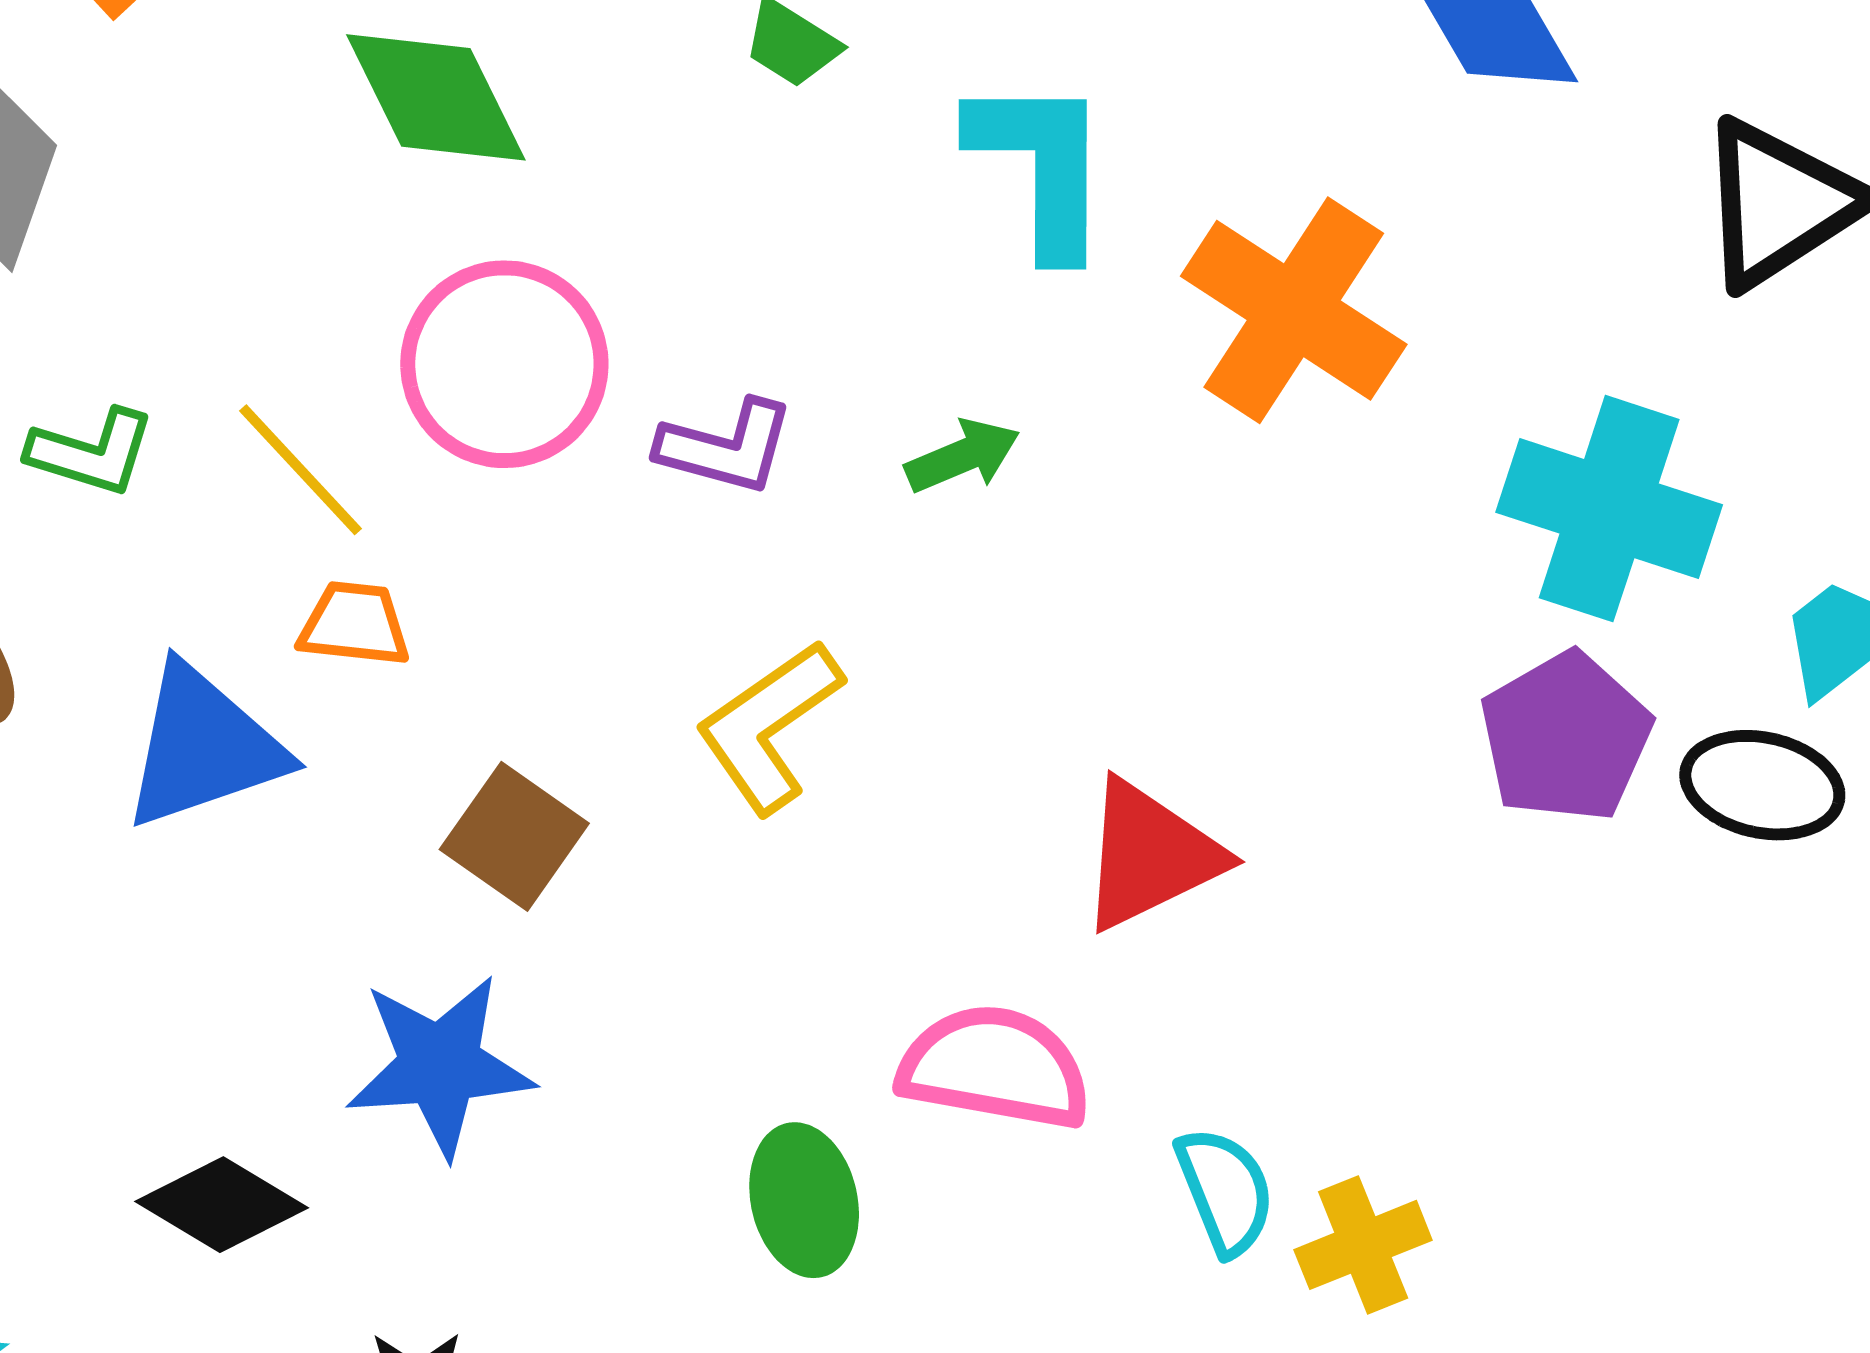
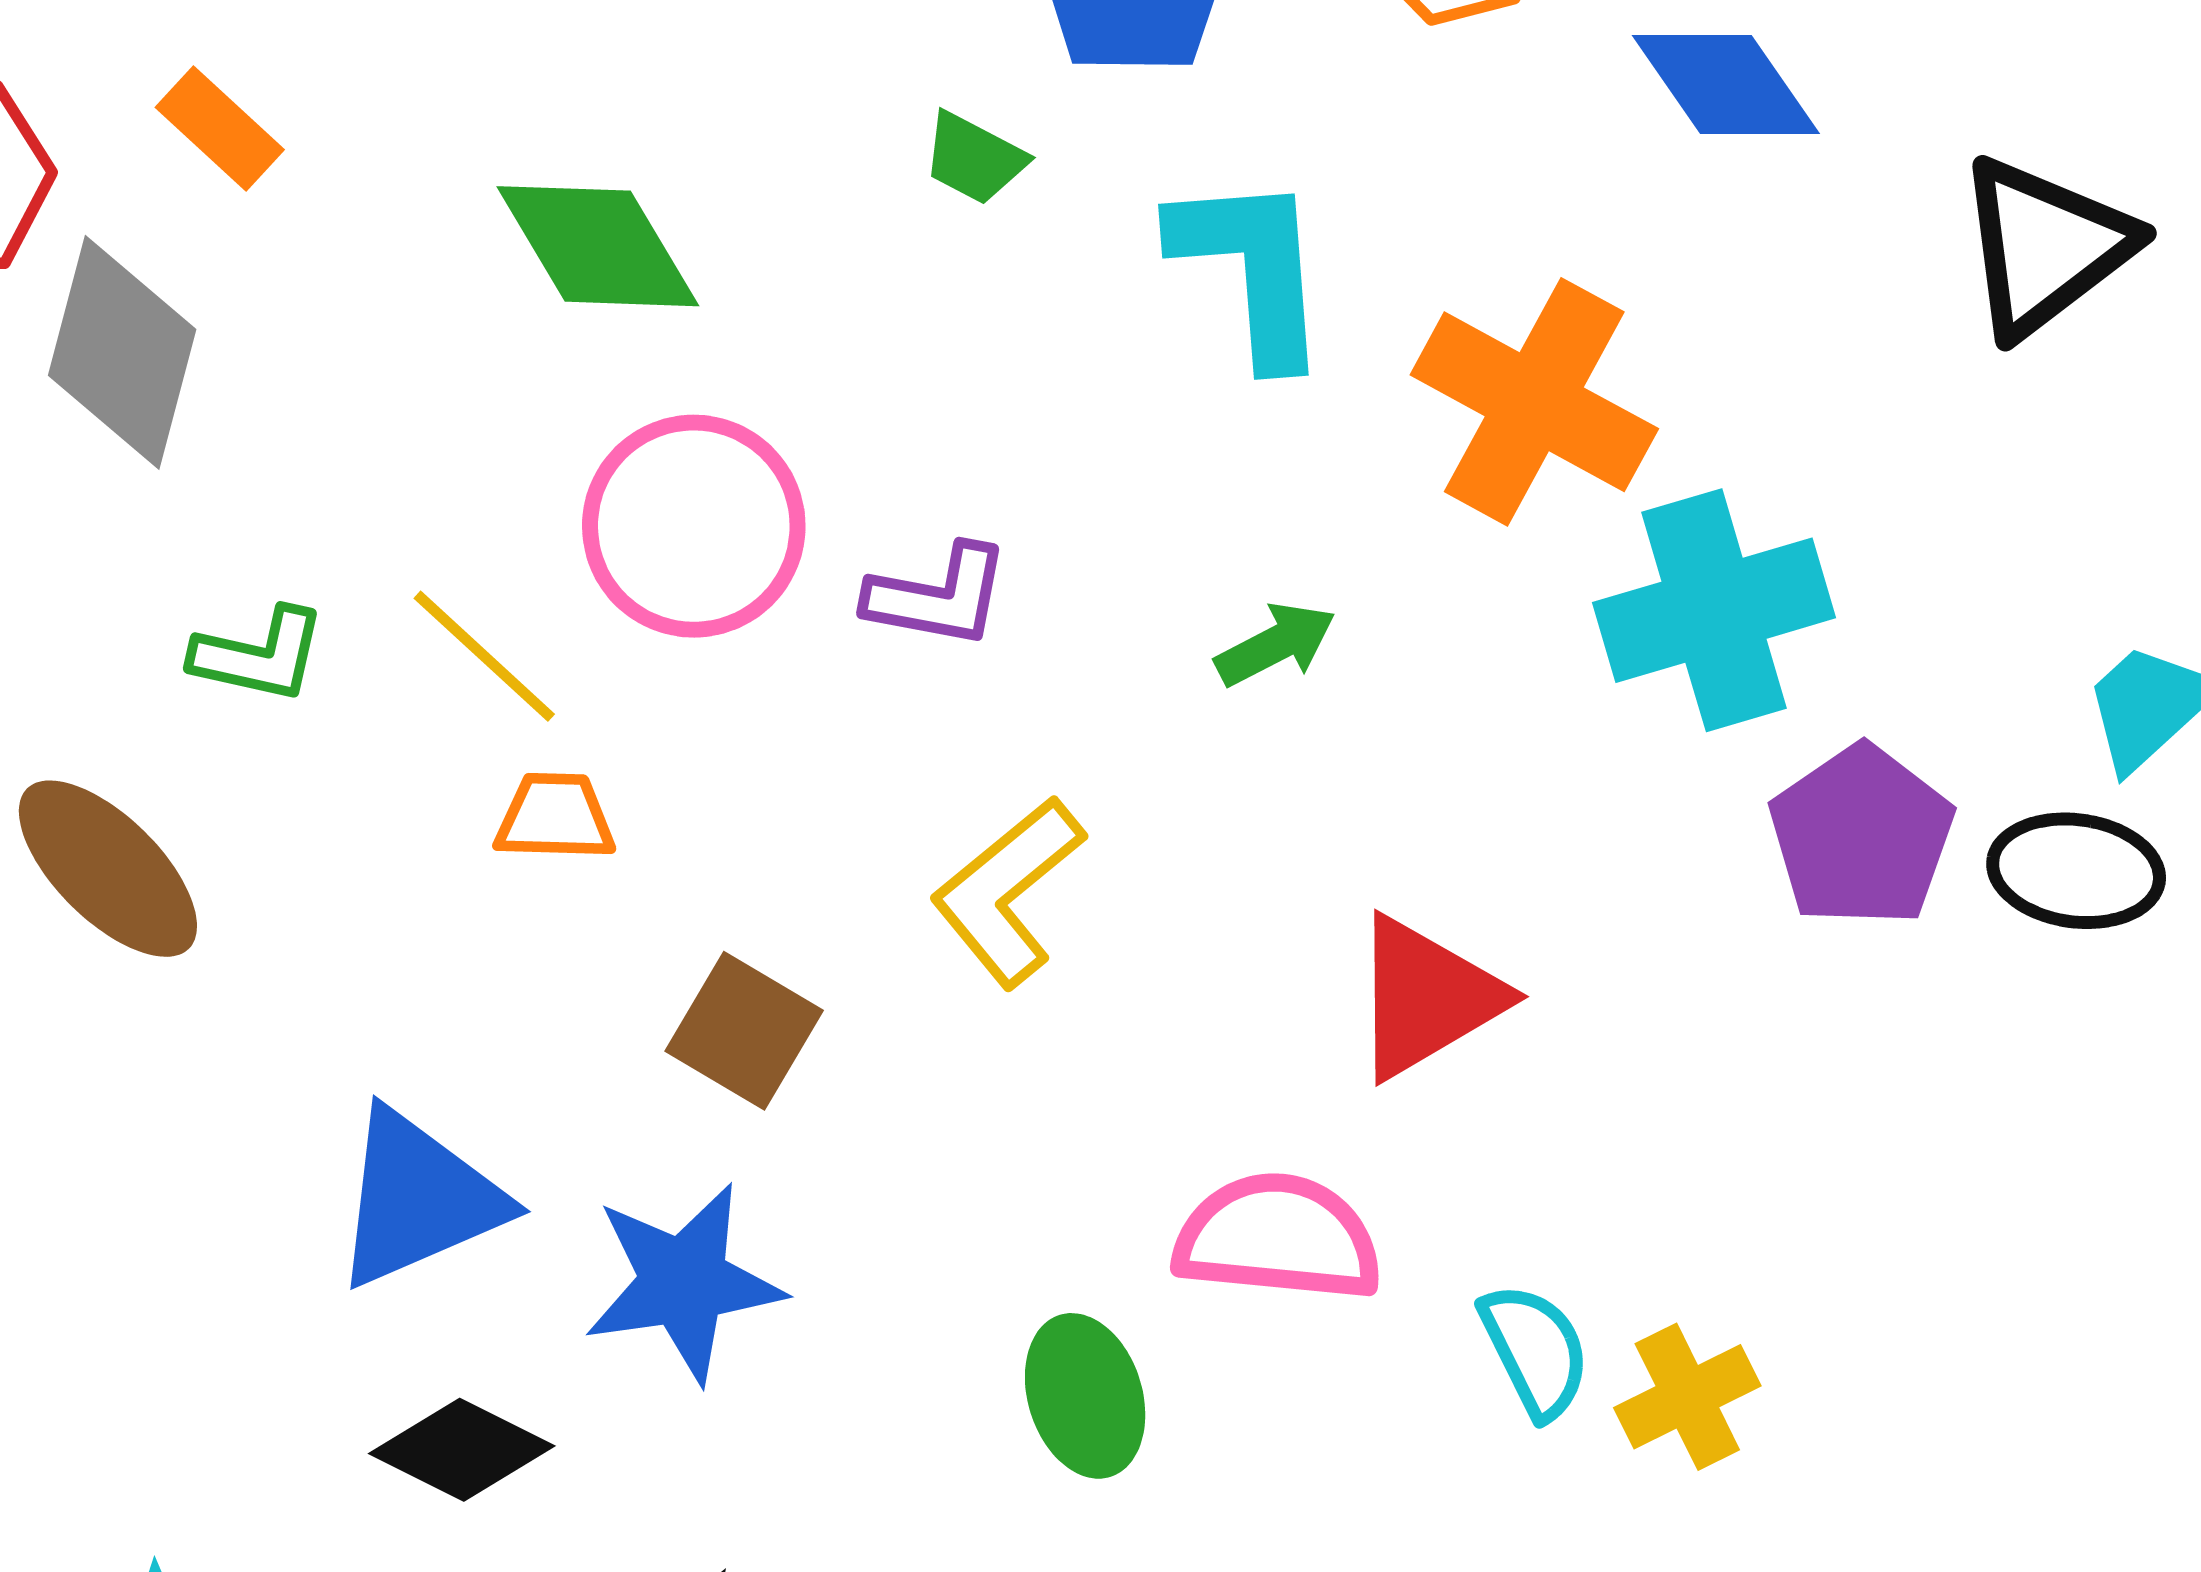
green arrow: (963, 456) -> (1276, 644), moved
cyan cross: (1609, 509) -> (1714, 610), moved, turned -30
blue triangle: (203, 747) -> (418, 1199), moved

